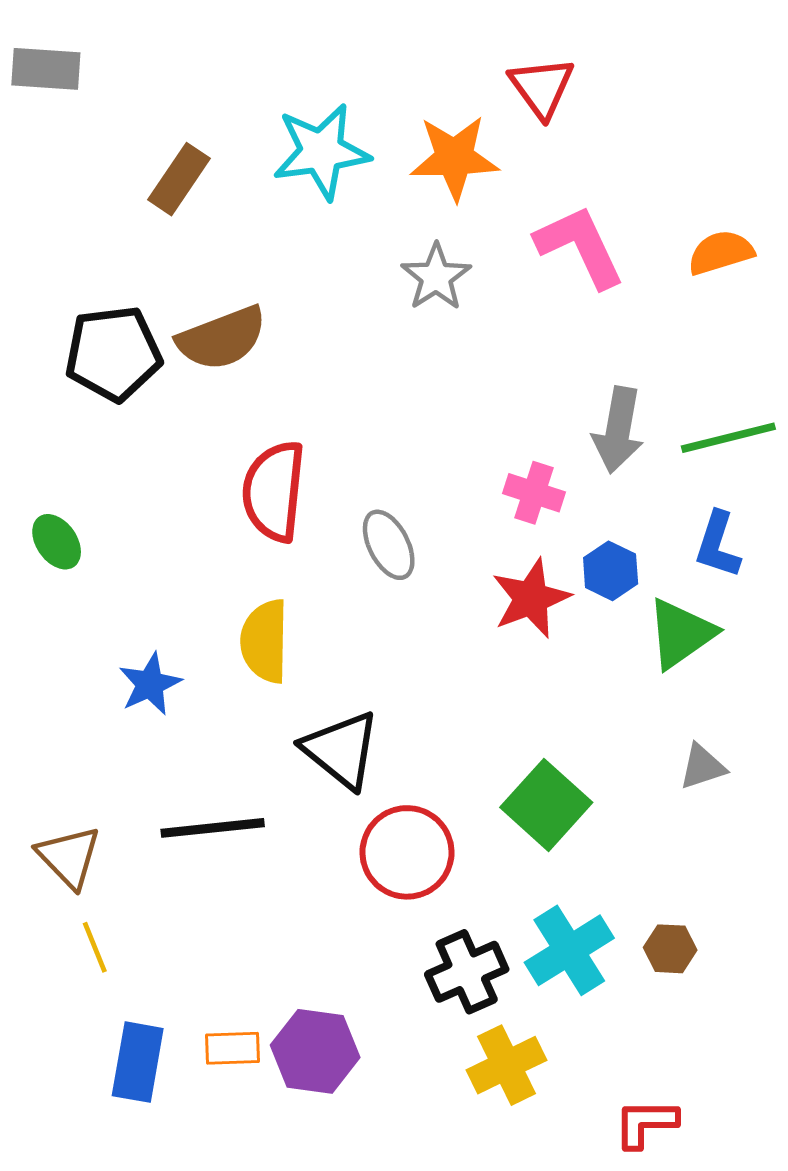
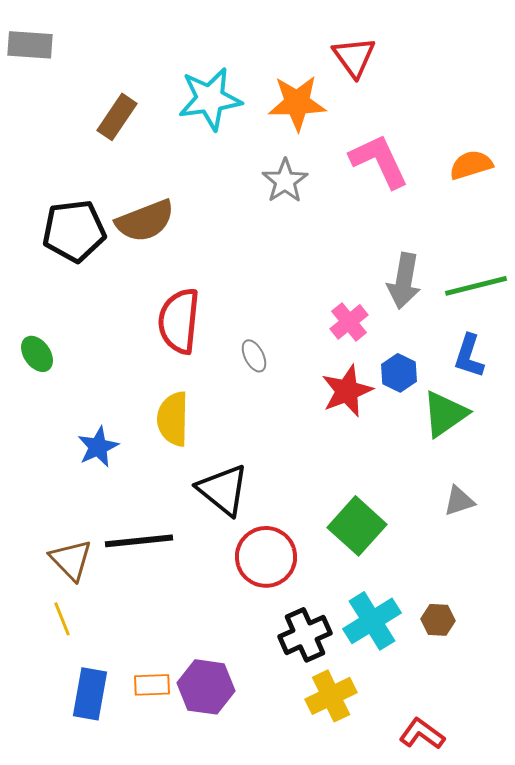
pink cross: (534, 493) -> (349, 322), turned 33
gray ellipse: (389, 545) -> (254, 356), size x0.7
brown triangle: (69, 857) -> (71, 560), moved
red L-shape: (646, 1123) -> (422, 734), turned 36

